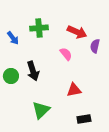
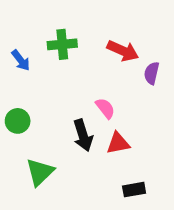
pink semicircle: (66, 54) -> (105, 108), moved
black arrow: (33, 71) -> (83, 135), moved
green triangle: (41, 110) -> (40, 172), moved

